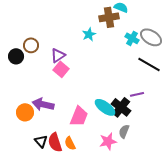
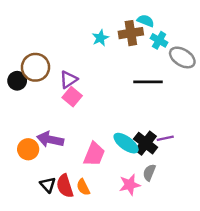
cyan star: (89, 34) -> (100, 38), moved
cyan cross: (132, 38) -> (159, 40), moved
brown circle: (31, 45) -> (35, 67), size x1.5
black line: (149, 64) -> (148, 82), moved, turned -30
purple line: (137, 94) -> (165, 138), moved

